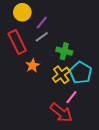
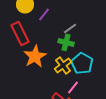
gray line: (42, 37) -> (70, 28), moved
orange star: (33, 65) -> (35, 56), size x1.6

